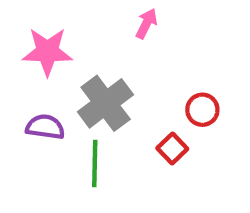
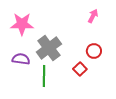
pink arrow: (146, 24) -> (93, 16), moved

